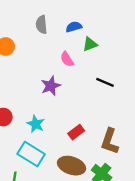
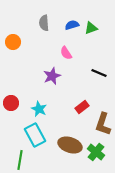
green triangle: (90, 44) -> (91, 28), moved
red rectangle: (76, 132) -> (82, 107), moved
cyan rectangle: (31, 154) -> (35, 135), turned 30

